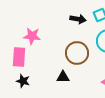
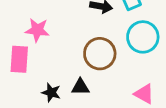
black star: (23, 81) -> (51, 93), moved

